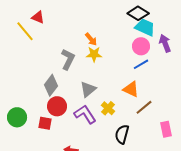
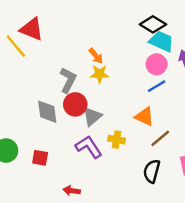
red triangle: (38, 17) -> (32, 29), size x1.5
gray diamond: (51, 85) -> (47, 112), turned -45
red circle: (57, 106) -> (75, 104), moved
yellow cross: (108, 108) -> (117, 140), turned -32
black semicircle: (122, 134) -> (152, 171), moved

